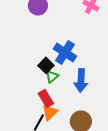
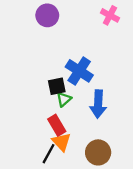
black square: (46, 65) -> (57, 86), turned 35
orange triangle: (50, 112) -> (61, 142), turned -30

